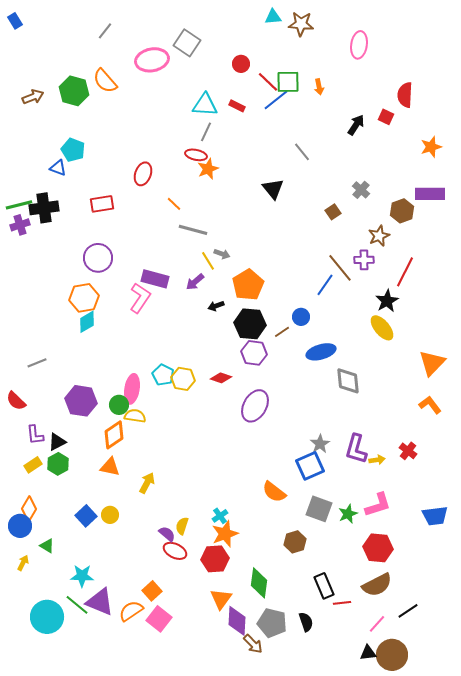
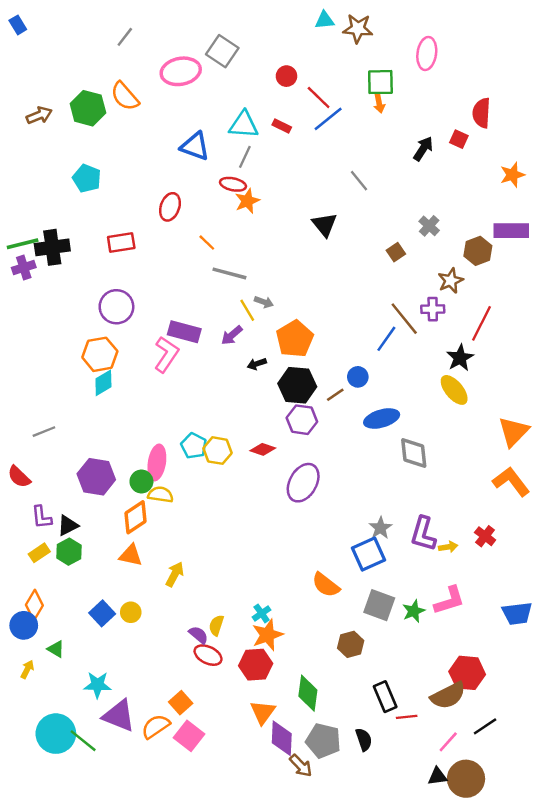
green square: (288, 82) -> (380, 82), moved
blue triangle: (58, 168) -> (195, 146), moved, size x1.5
orange L-shape: (430, 405) -> (511, 482), size x1.4
red hexagon: (378, 548) -> (467, 673), moved
green line: (77, 605) -> (83, 741), moved

